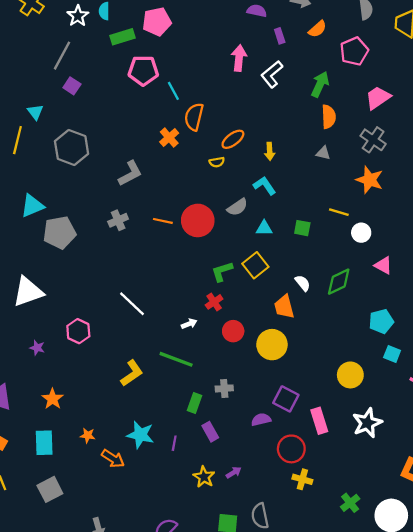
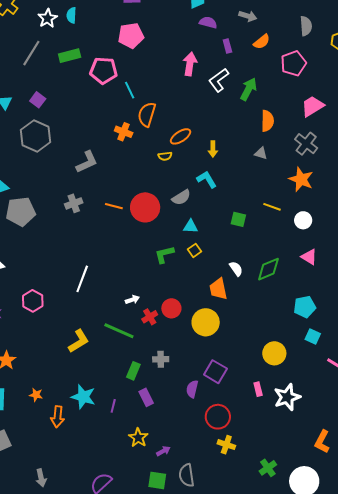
pink pentagon: (157, 22) -> (131, 36), moved
green rectangle: (122, 37) -> (70, 56), moved
green arrow: (320, 84) -> (248, 89), moved
purple square: (72, 86) -> (38, 100), moved
orange cross: (169, 138) -> (124, 132), turned -30
cyan triangle: (264, 228) -> (191, 226), moved
white circle: (361, 233) -> (303, 220), moved
yellow square: (255, 265) -> (195, 250), size x0.6
red cross: (214, 302) -> (150, 317), moved
white line: (132, 304) -> (82, 279), turned 64
purple semicircle: (261, 420) -> (192, 389), turned -66
pink rectangle: (319, 421) -> (258, 389), moved, size x0.6
orange arrow: (113, 459) -> (58, 417), turned 60
purple arrow: (234, 473) -> (163, 451), moved

